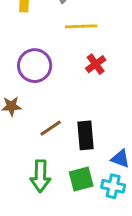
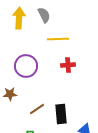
red cross: (96, 64) -> (68, 65), turned 32

